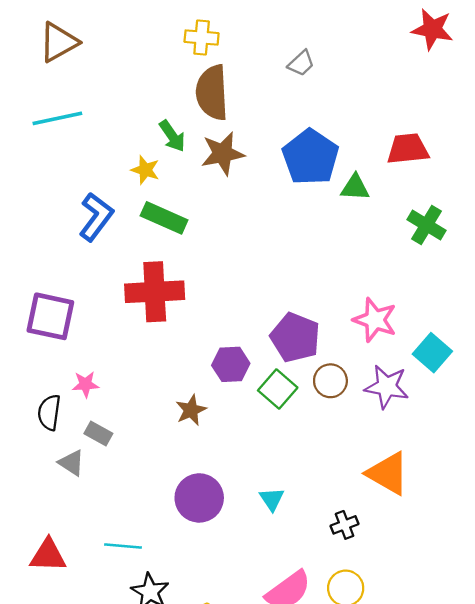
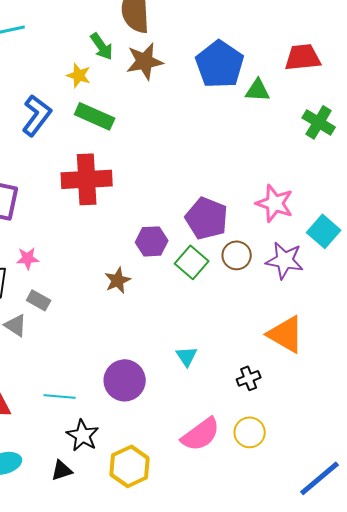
purple circle: (199, 498) -> (125, 380), moved

